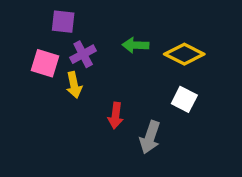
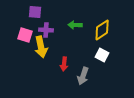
purple cross: (83, 54) -> (46, 30), turned 32
yellow diamond: (184, 54) -> (102, 30), turned -60
yellow arrow: (74, 85) -> (41, 47), size x1.5

